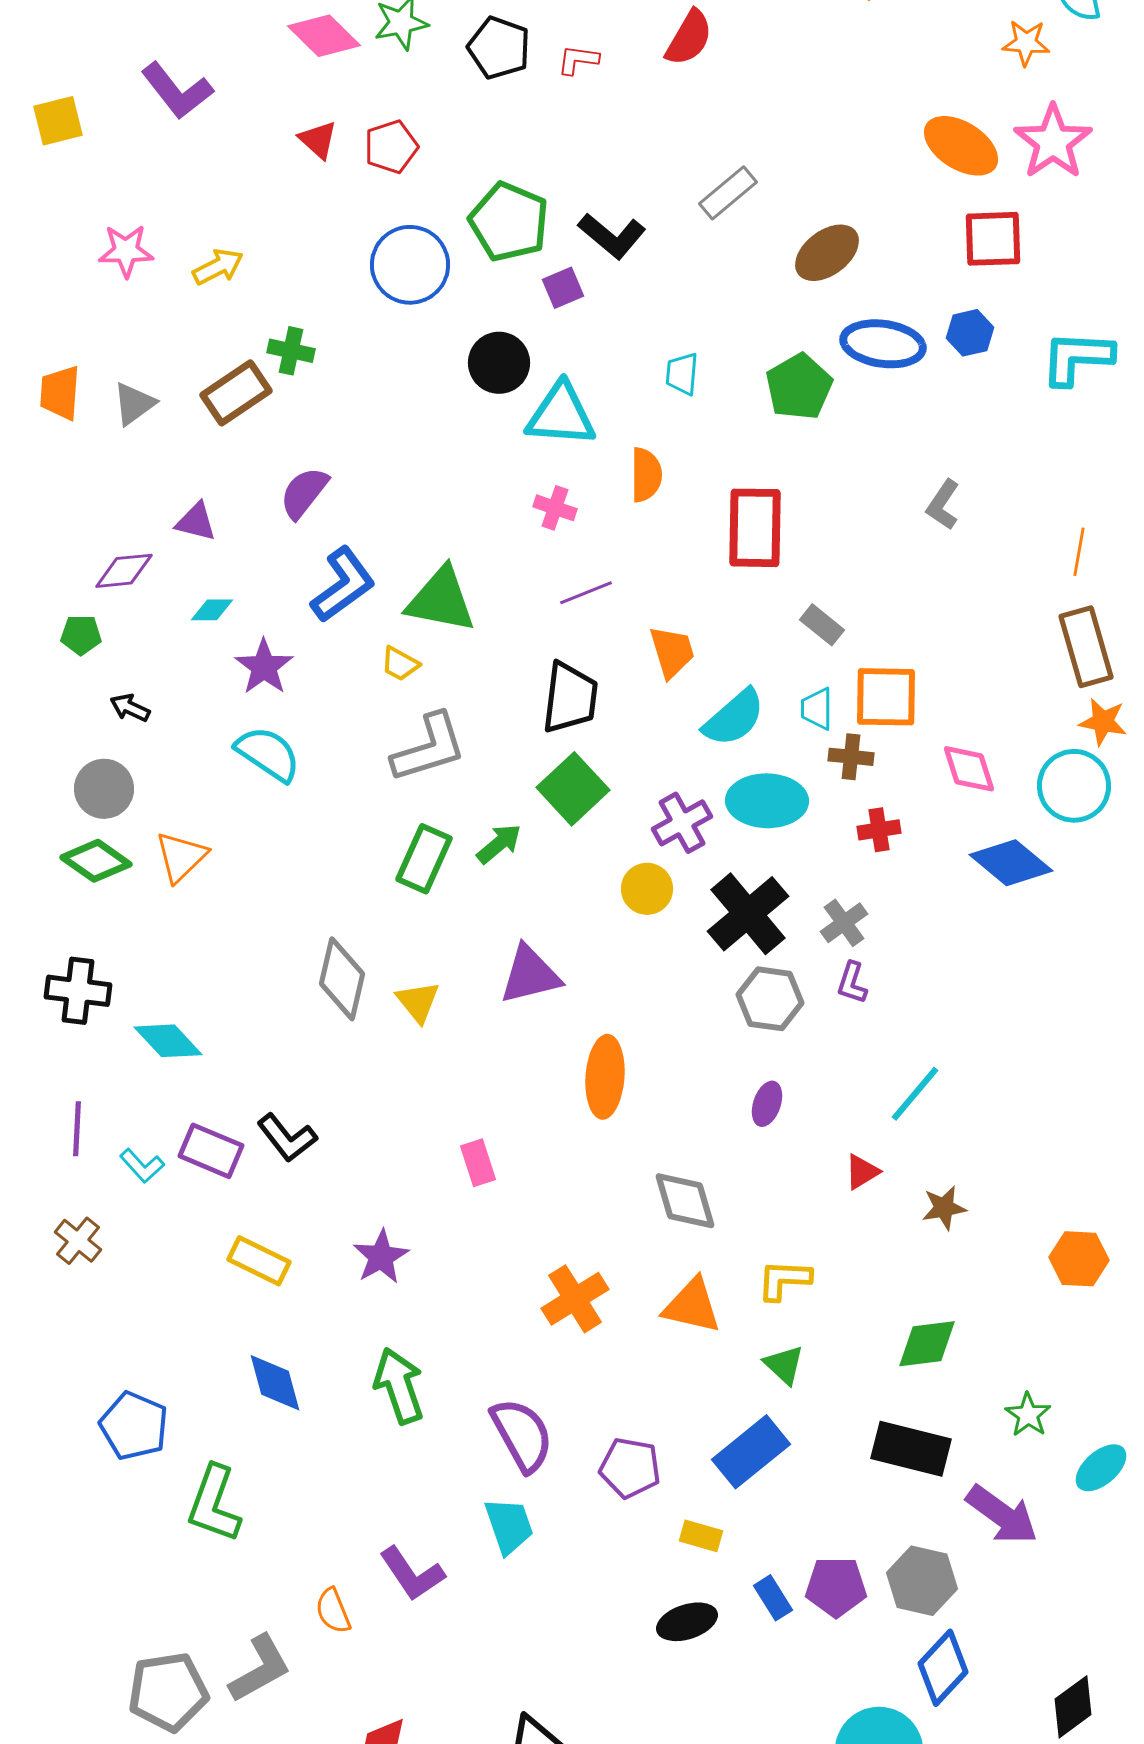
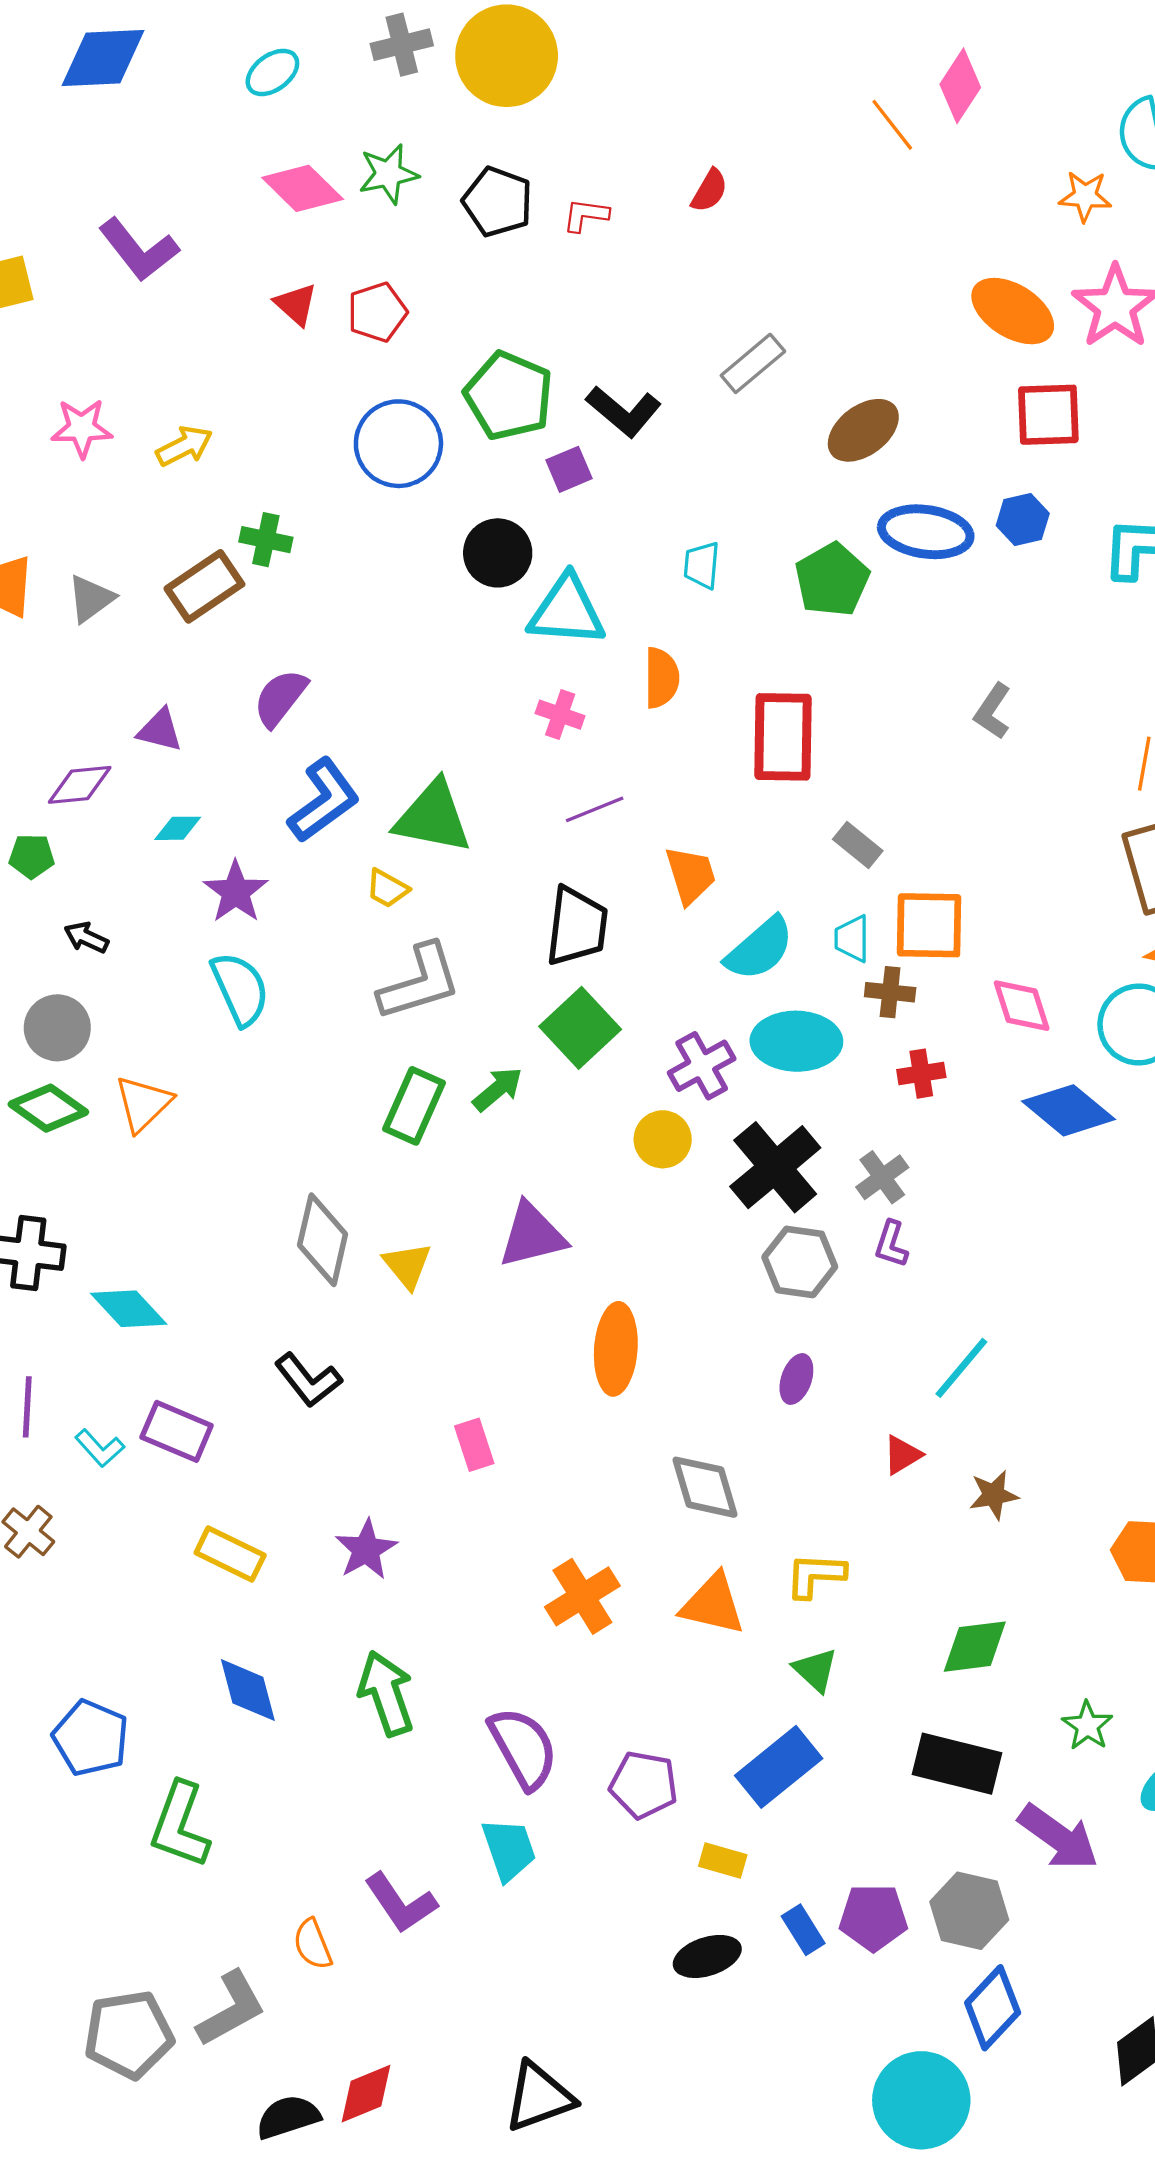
red semicircle: (689, 38) -> (709, 191), size x0.7
cyan semicircle: (268, 754) -> (240, 989), turned 32
black L-shape: (287, 1138) -> (308, 1380), moved

